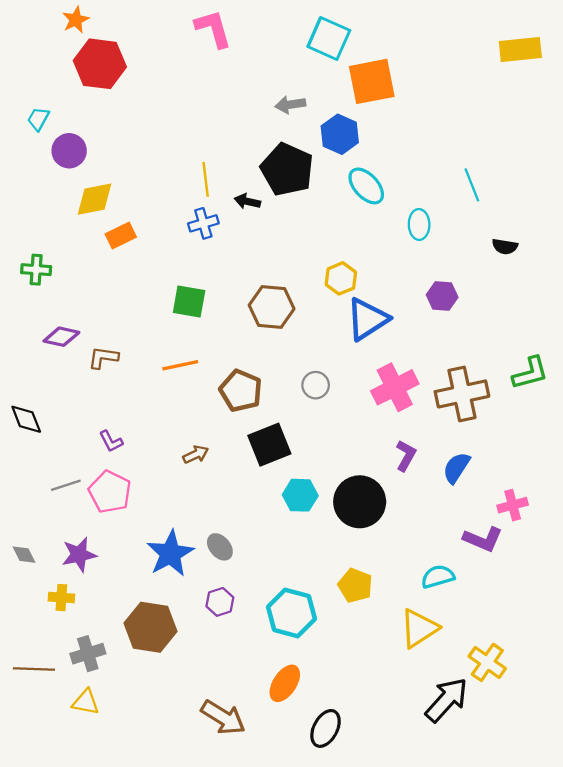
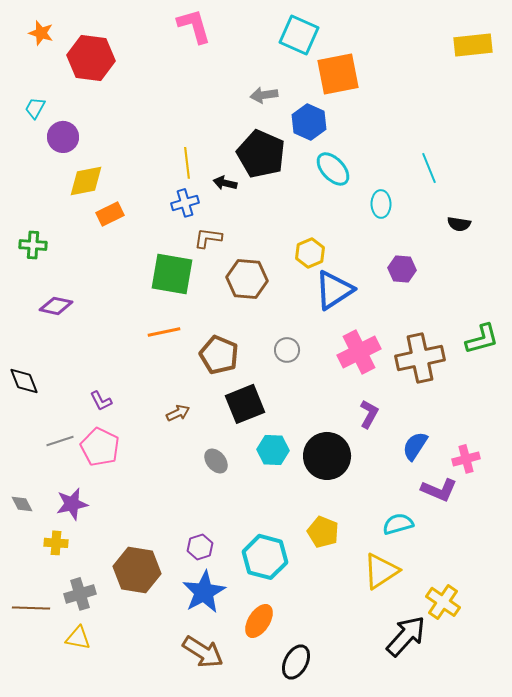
orange star: (76, 20) -> (41, 33), moved, turned -30
green square: (189, 302) -> (172, 274), size x1.4
brown L-shape: (103, 358) -> (208, 238), moved
blue semicircle: (456, 468) -> (415, 446), moved
gray ellipse: (220, 547) -> (216, 461), moved
blue star: (170, 554) -> (204, 592), moved

